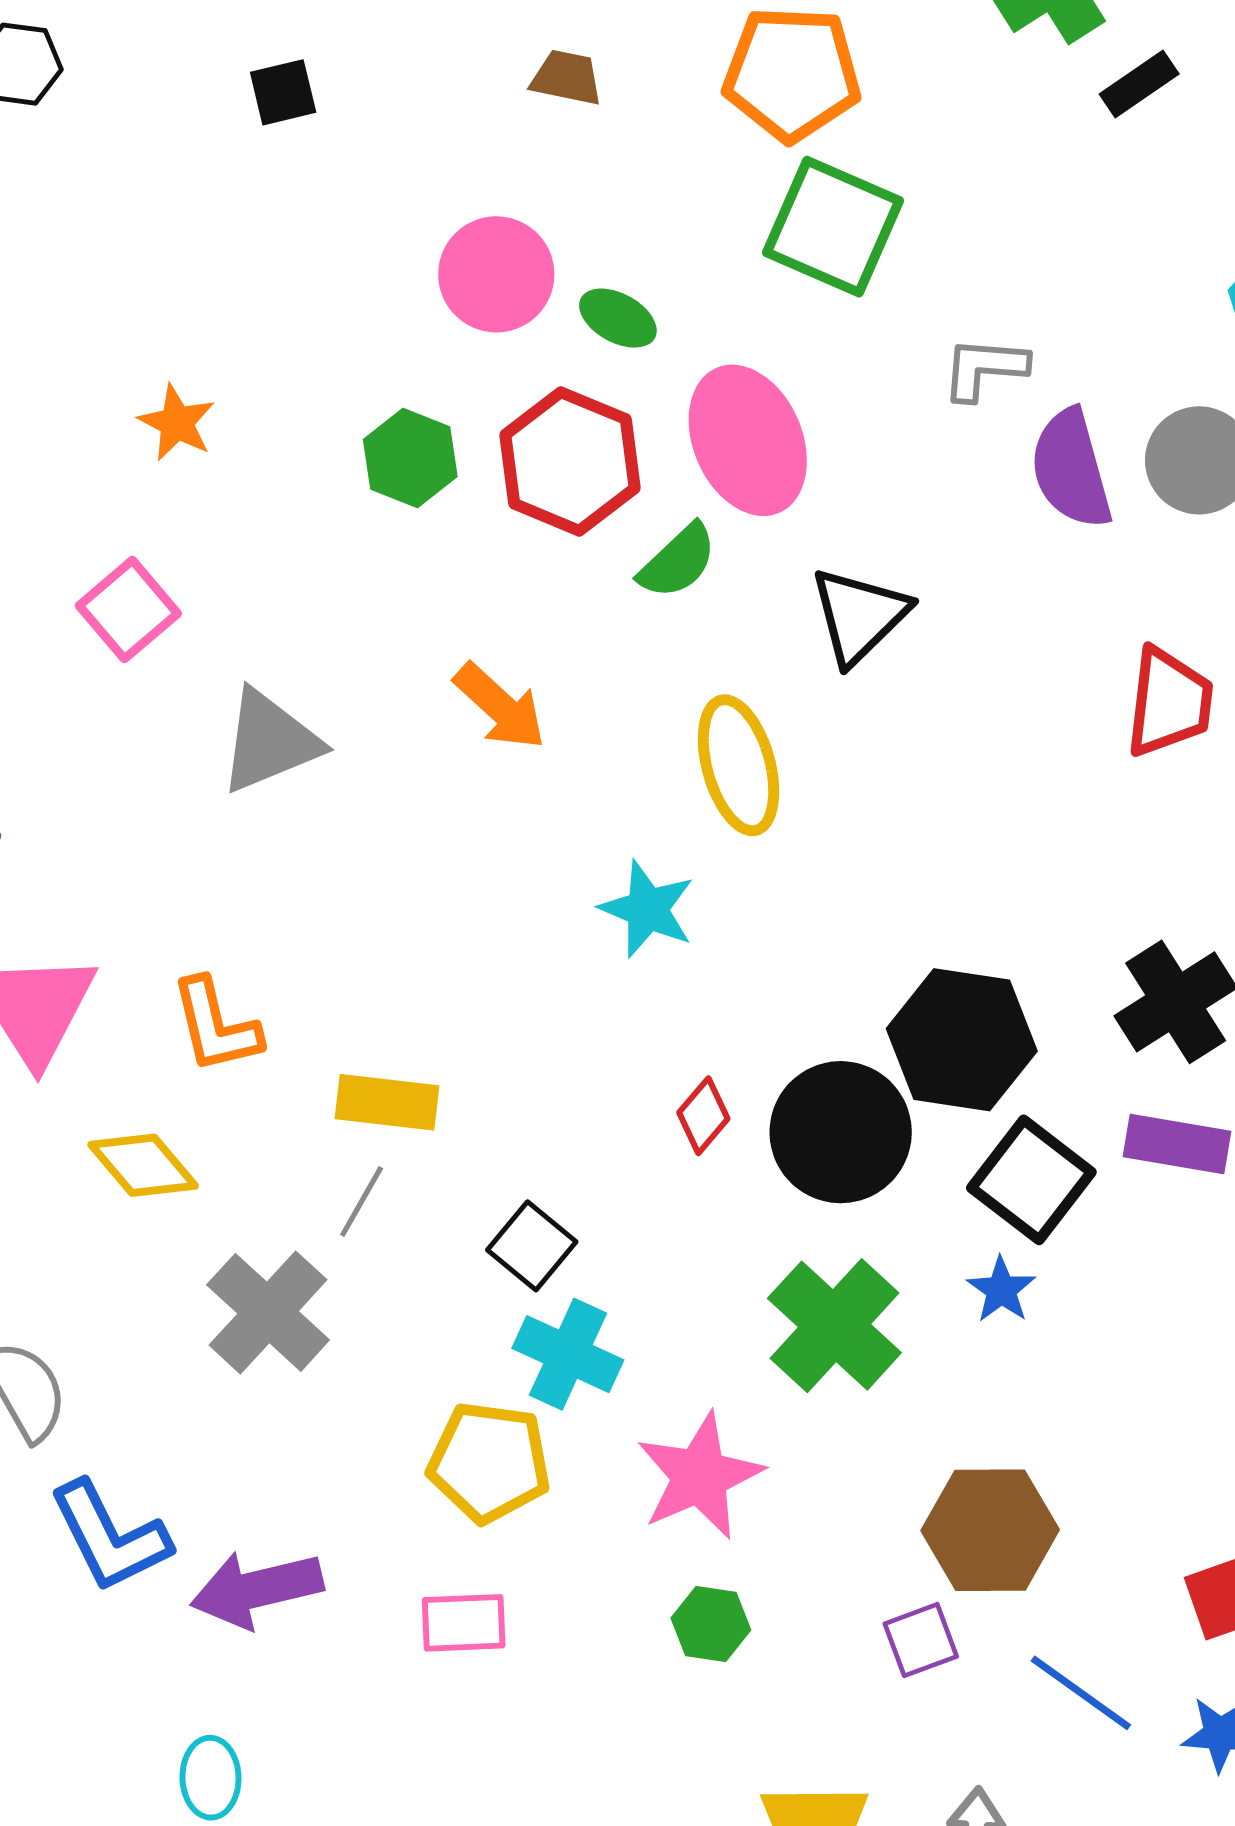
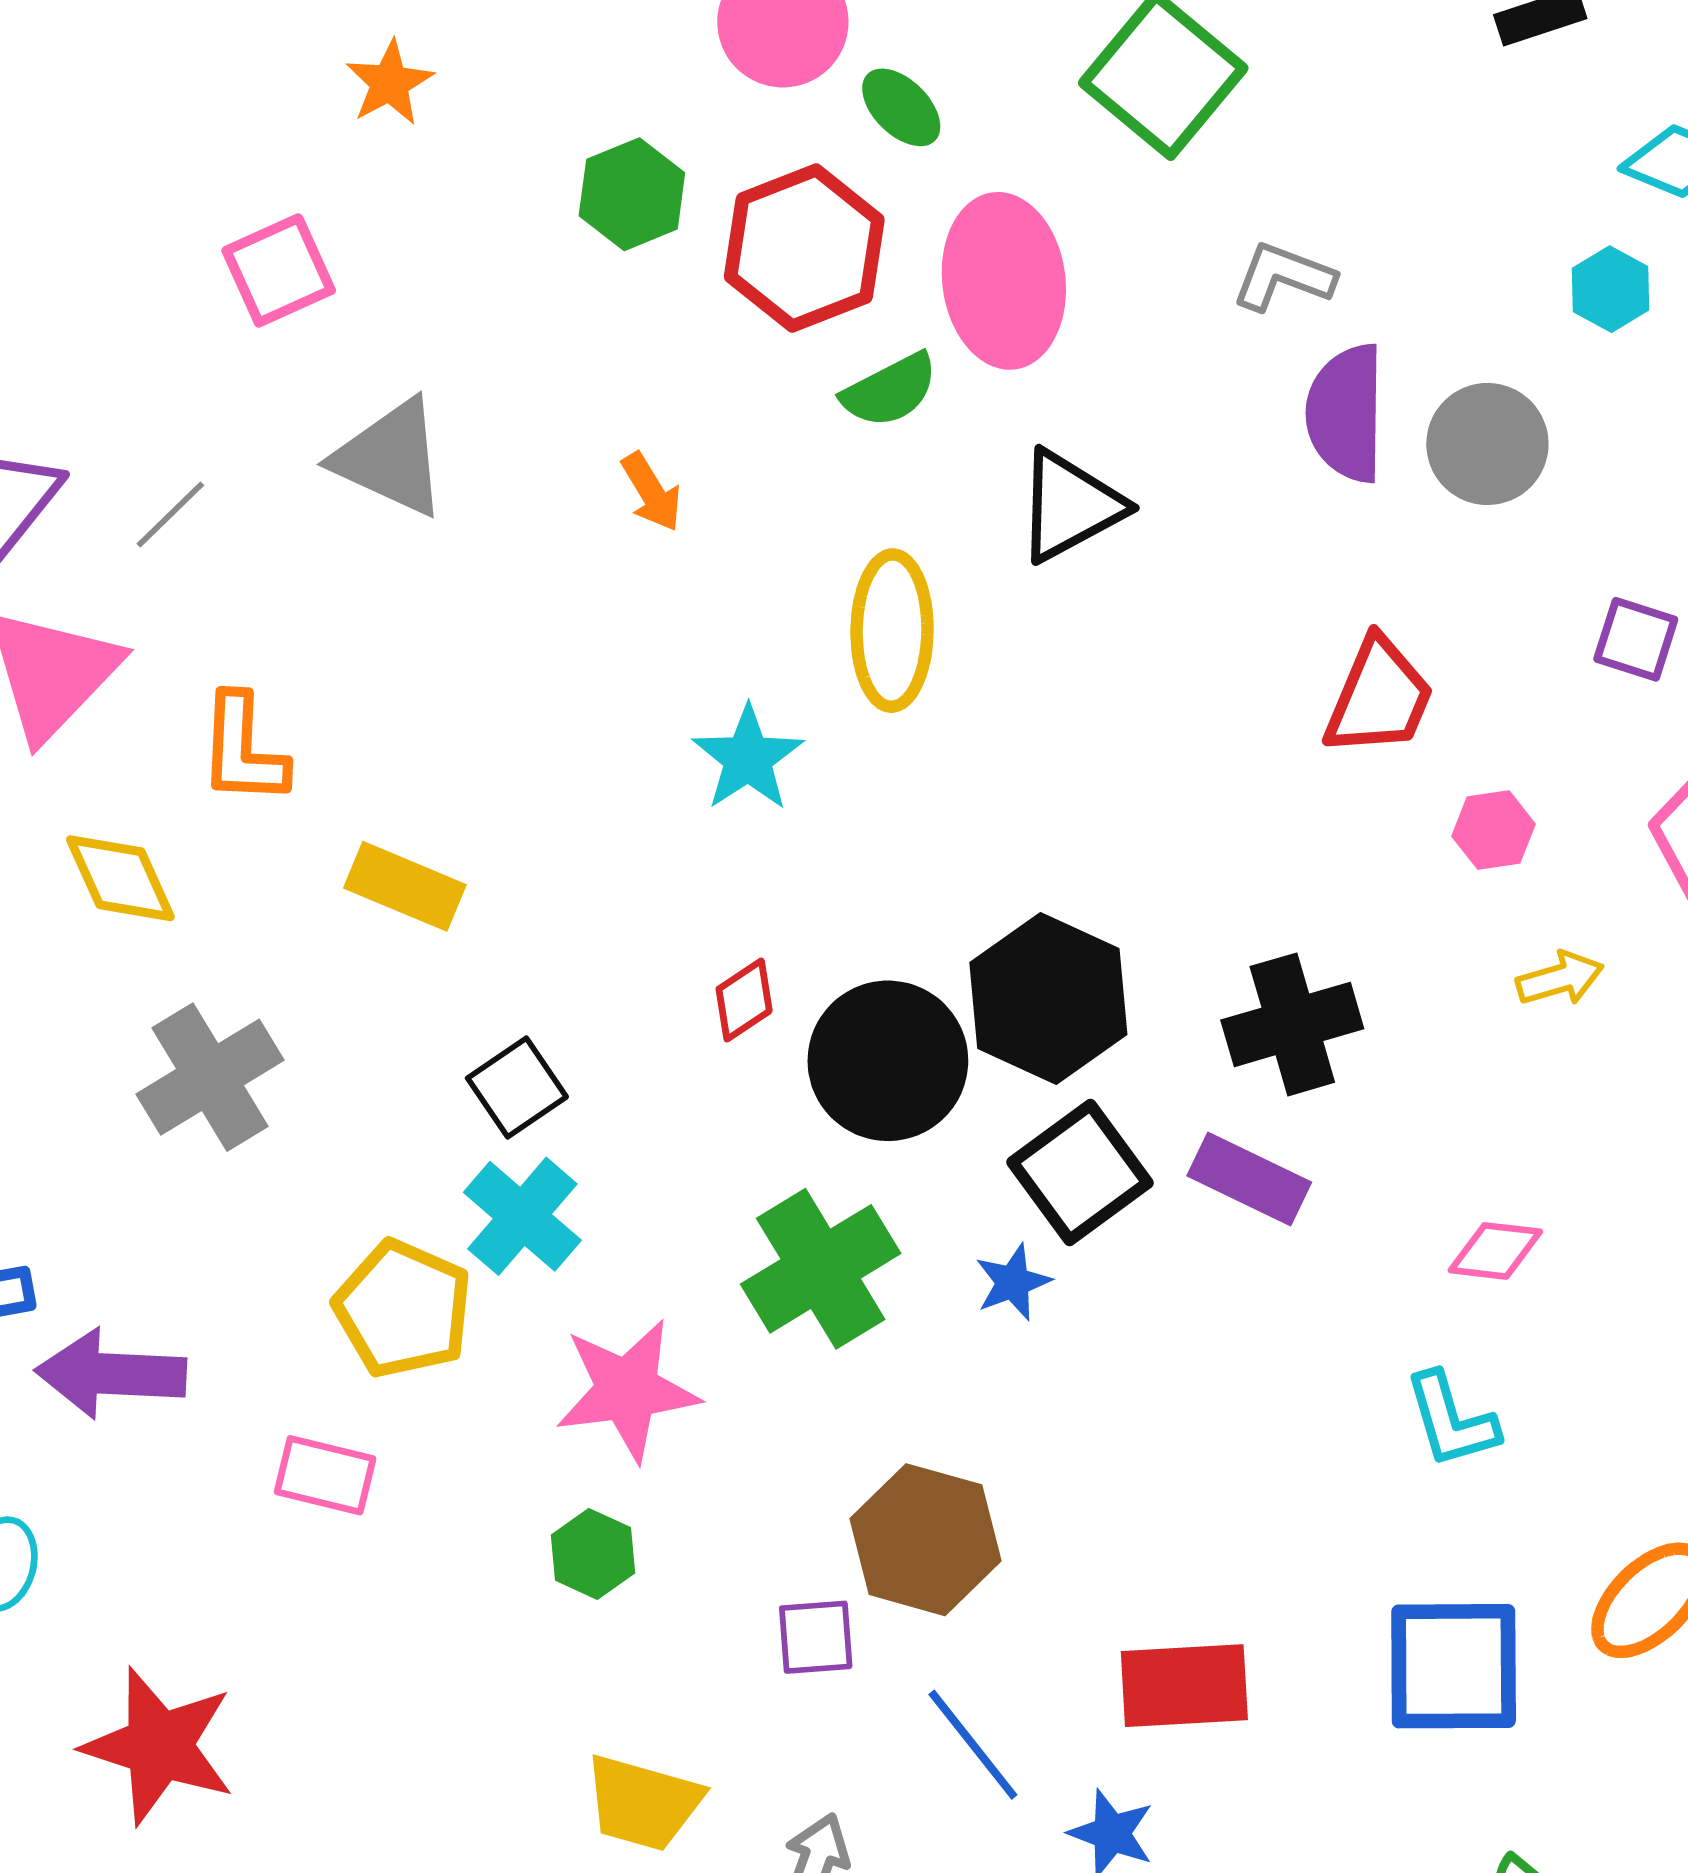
orange arrow: (500, 706) -> (652, 492), size x0.7
gray triangle: (270, 741) -> (390, 458), turned 31
gray line: (362, 1201) -> (170, 514), moved

